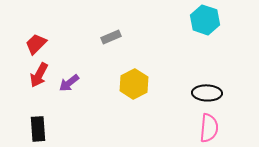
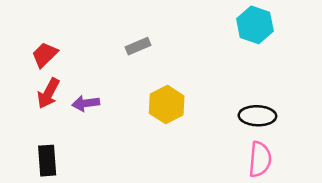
purple arrow: (69, 83) -> (86, 103), turned 30

